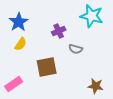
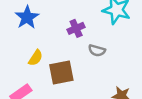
yellow semicircle: (21, 44) -> (36, 58), moved

